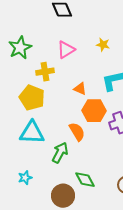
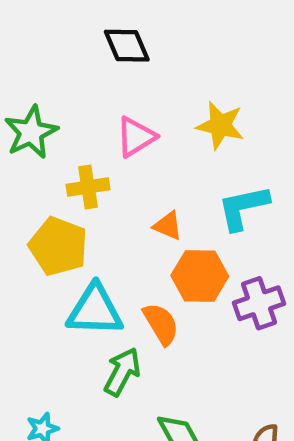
yellow star: (103, 45) -> (220, 125), size x1.5
cyan triangle: (32, 133) -> (95, 310), moved

